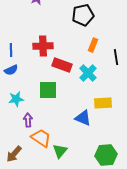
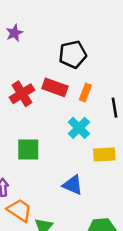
red cross: (43, 46) -> (22, 94), turned -30
red rectangle: (62, 65) -> (55, 87), moved
yellow rectangle: (103, 103) -> (104, 155), moved

